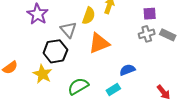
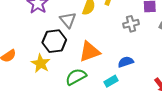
gray cross: (147, 34) -> (131, 24), moved
orange triangle: (99, 43) -> (89, 52), moved

